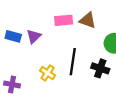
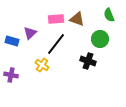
blue rectangle: (13, 36) -> (12, 41), moved
black line: (73, 62) -> (56, 44), moved, turned 30

